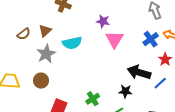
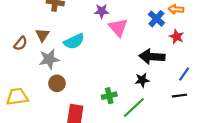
gray star: (46, 54) -> (49, 59), turned 30
brown circle: (41, 81) -> (57, 83), moved
blue line: (160, 83) -> (184, 74), moved
green cross: (93, 99) -> (109, 96), turned 32

